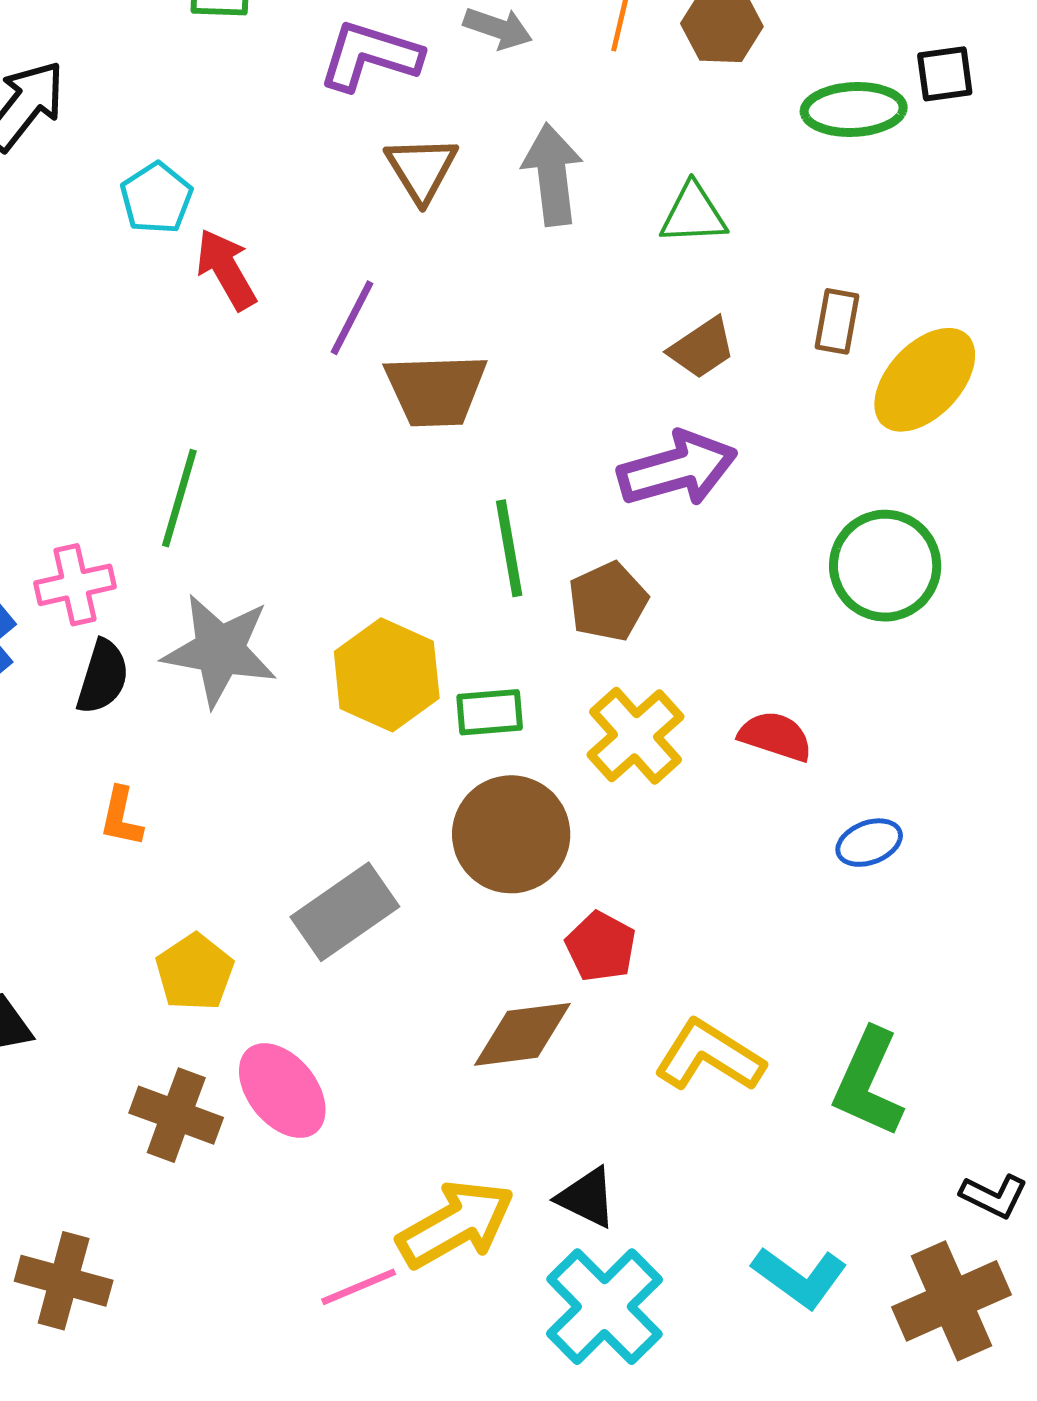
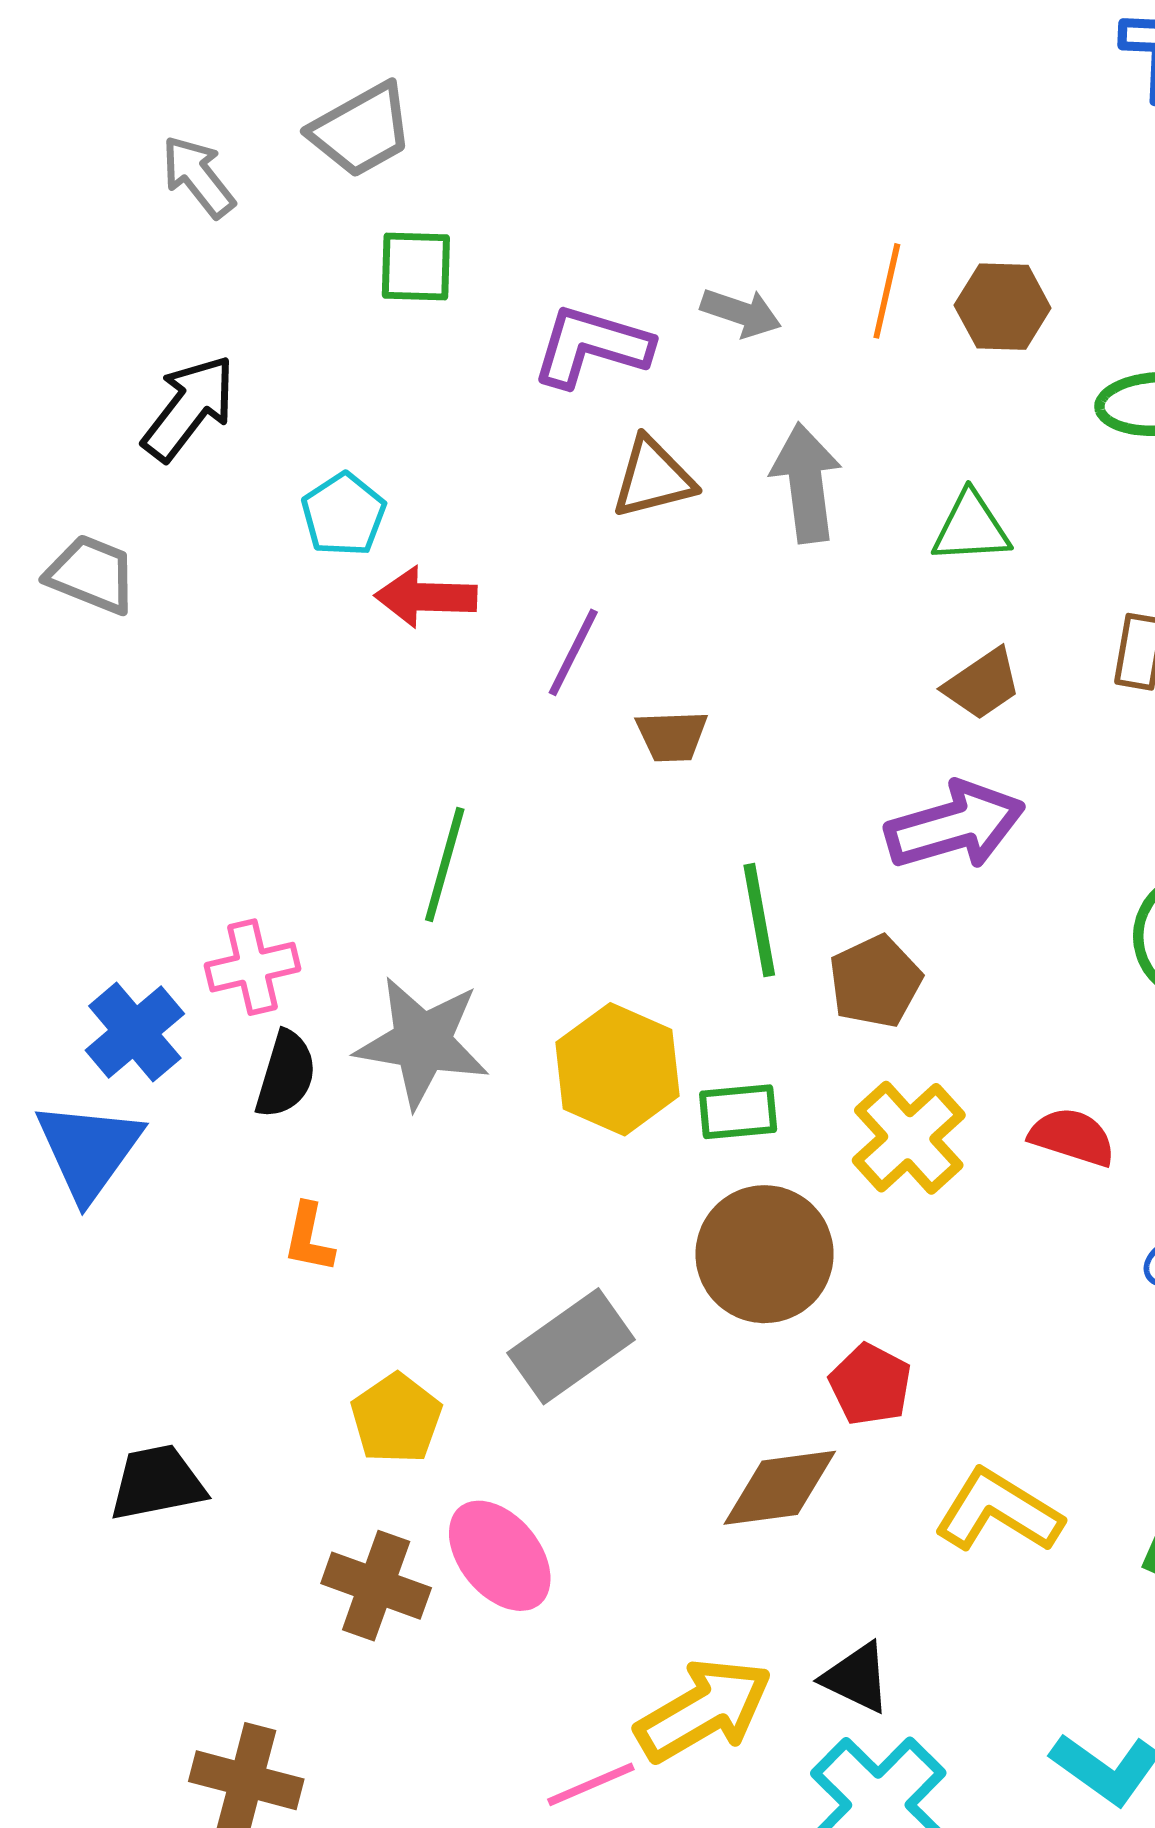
brown triangle: (421, 169) -> (653, 478), turned 48
red arrow: (226, 269) -> (426, 597), turned -58
brown trapezoid: (436, 390) -> (672, 736), size x0.6
green line: (179, 498) -> (445, 864), moved

